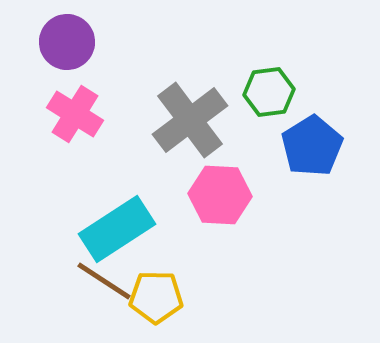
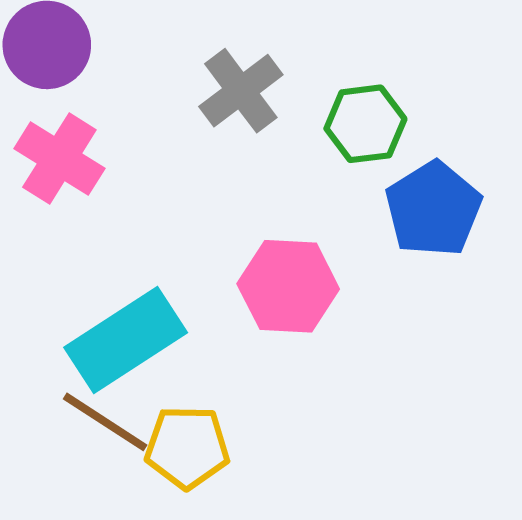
gray cross: (190, 120) -> (241, 91), moved, size x0.7

